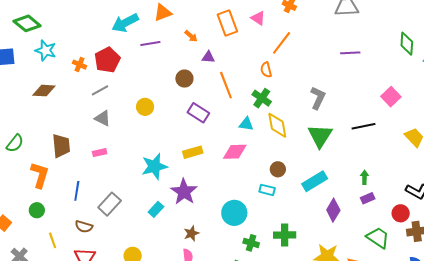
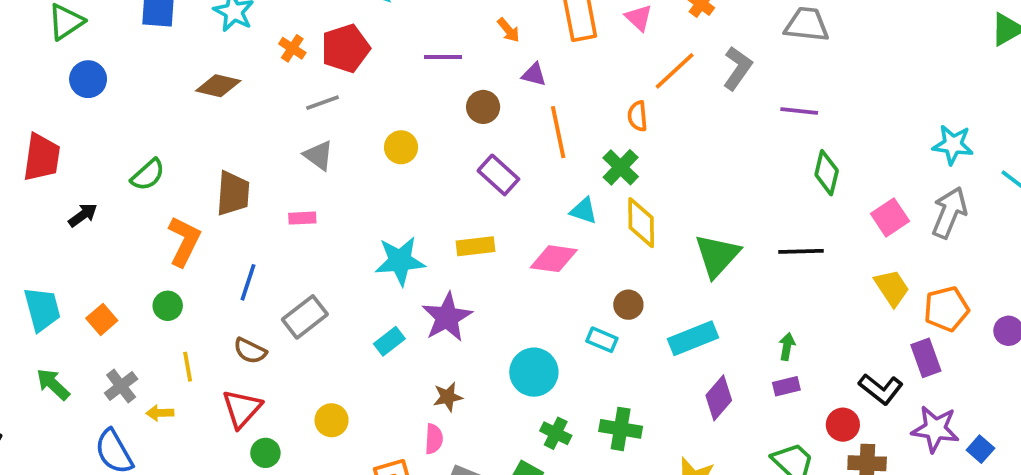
purple line: (150, 43) -> (443, 57), moved
green diamond: (407, 44) -> (827, 173), moved
pink square: (391, 97) -> (890, 217), moved
gray L-shape: (318, 98) -> (738, 68), moved

